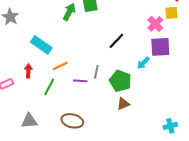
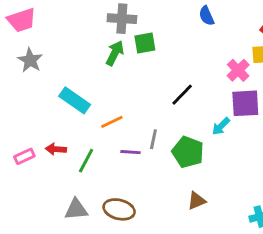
orange line: (60, 66) -> (112, 122), moved
red arrow: (28, 71) -> (56, 149), moved, turned -88
brown triangle: (123, 104) -> (197, 201), moved
gray triangle: (29, 121) -> (76, 209), moved

